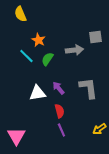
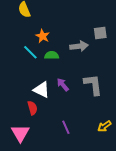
green semicircle: (47, 59) -> (52, 55), turned 56
white triangle: (37, 93) -> (42, 90), turned 36
red semicircle: (59, 111) -> (32, 108), moved

